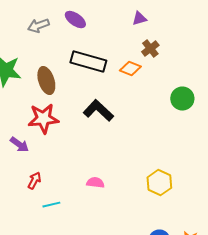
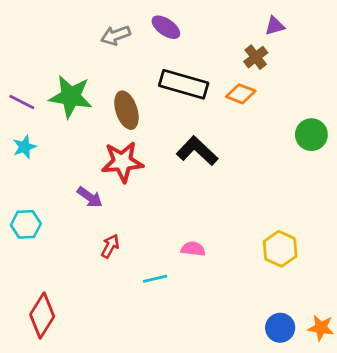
purple triangle: (139, 19) -> (275, 26), moved
brown cross: (150, 49) -> (256, 57), moved
cyan line: (51, 205) -> (155, 279), moved

